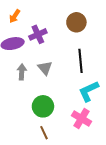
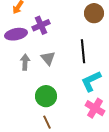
brown circle: (76, 22) -> (94, 13), moved
pink cross: (81, 119) -> (95, 108), moved

